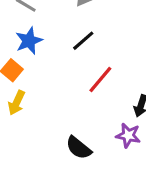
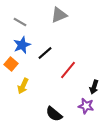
black line: (83, 41) -> (45, 53), moved
yellow arrow: (17, 103) -> (23, 86), moved

